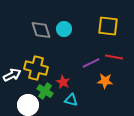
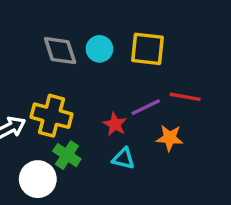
yellow square: (108, 26) -> (147, 49), moved
red star: (63, 82) -> (115, 124), moved
cyan triangle: (71, 100) -> (123, 159), moved

